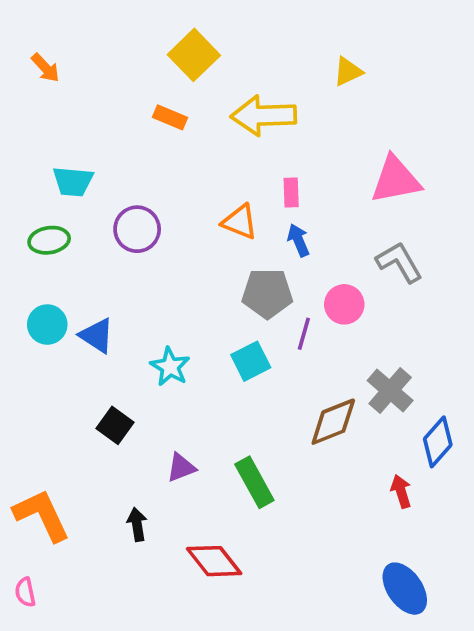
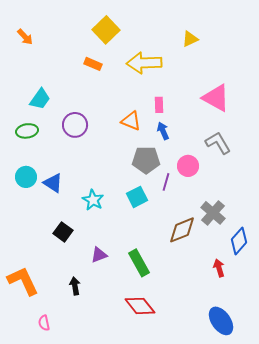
pink triangle: (396, 180) -> (216, 98), turned 40
cyan trapezoid: (73, 182) -> (40, 99), turned -60
red diamond: (214, 561) -> (140, 306), moved
pink semicircle: (25, 592) -> (44, 323), moved

